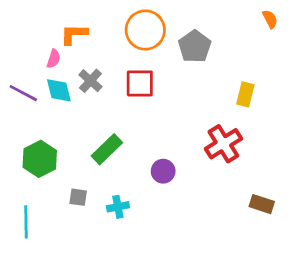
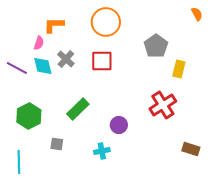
gray pentagon: (195, 46) -> (156, 46), moved
cyan cross: (118, 207) -> (102, 151), moved

